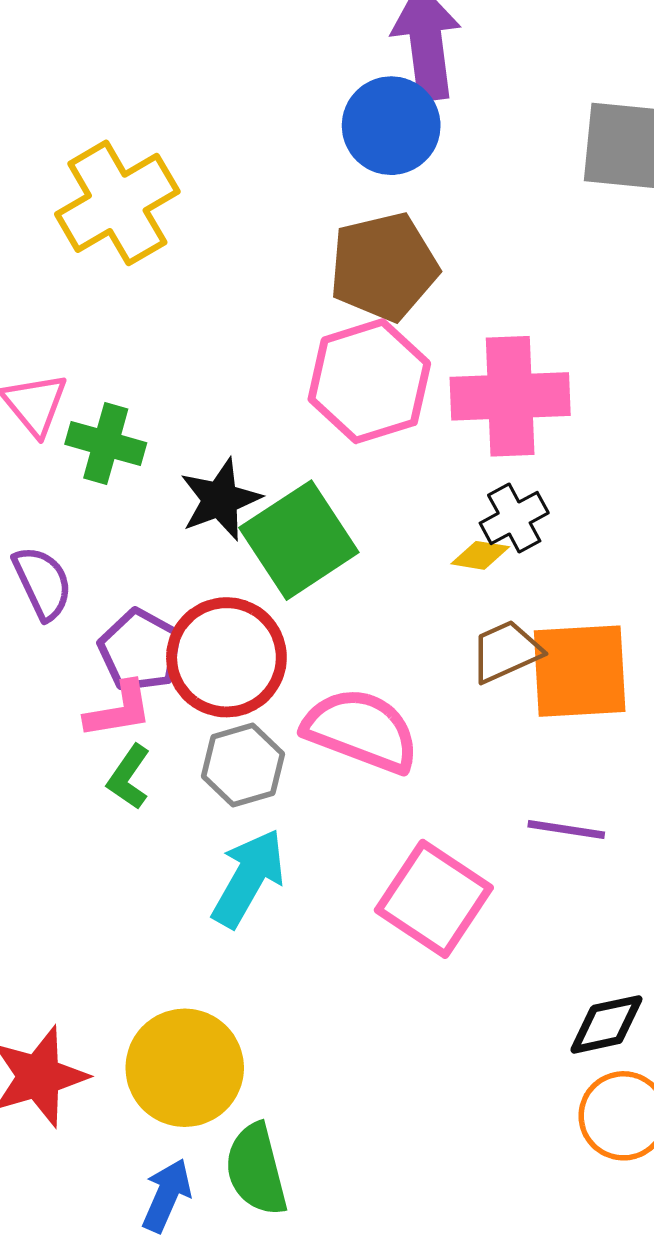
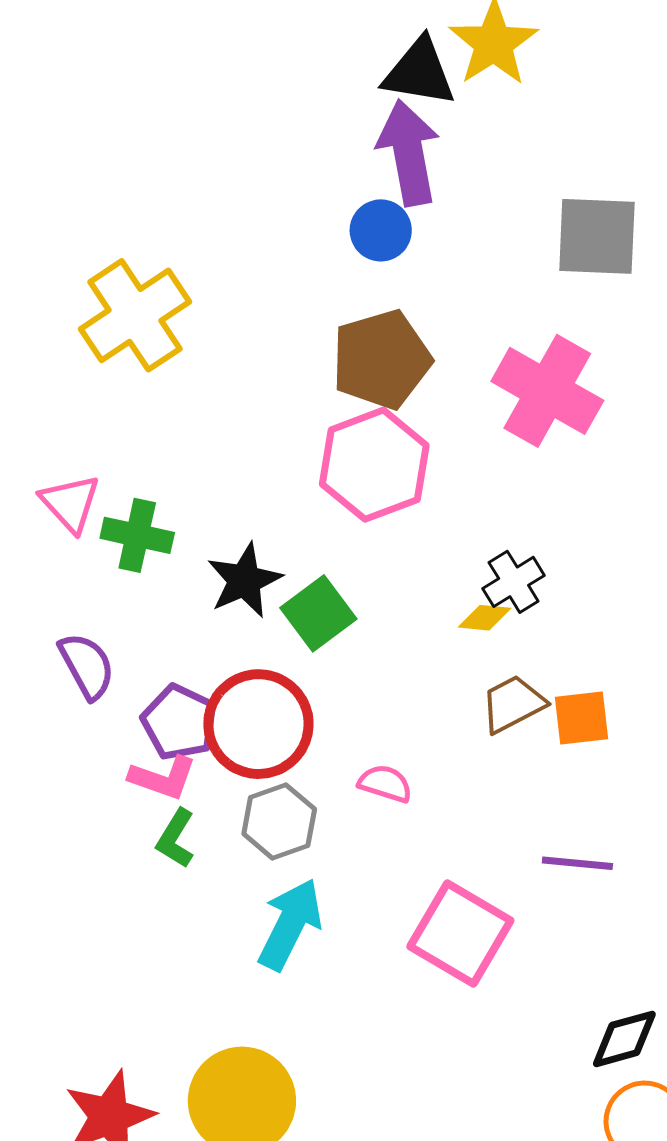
blue circle: (391, 126) -> (381, 230), size x0.7
pink cross: (510, 396) -> (547, 391), moved, turned 35
green square: (299, 540) -> (318, 613), size x0.7
orange square: (580, 671) -> (581, 718), size x0.6
pink L-shape: (119, 710) -> (163, 778), turned 32
pink semicircle: (361, 730) -> (385, 784), size x0.5

